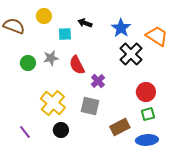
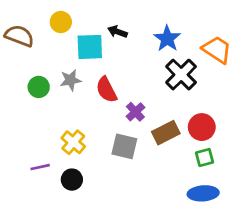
cyan square: (65, 34) -> (90, 47), size x1.5
yellow cross: (53, 103) -> (73, 142), size x0.7
brown rectangle: (120, 127) -> (166, 133), moved
black circle: (61, 130) -> (72, 180), moved
purple line: (25, 132) -> (40, 167), moved, turned -64

